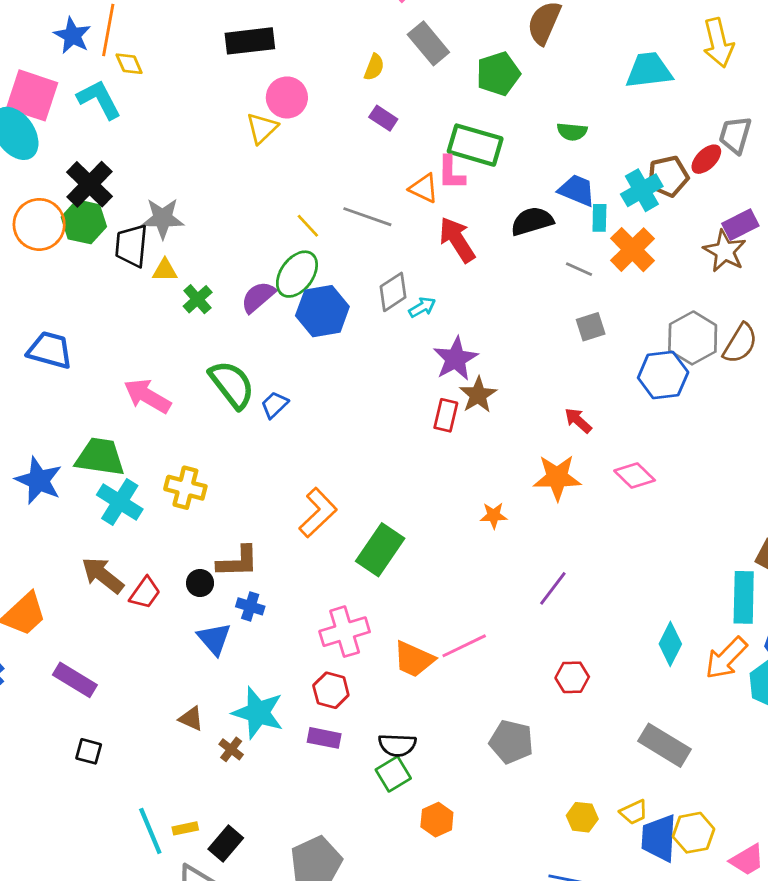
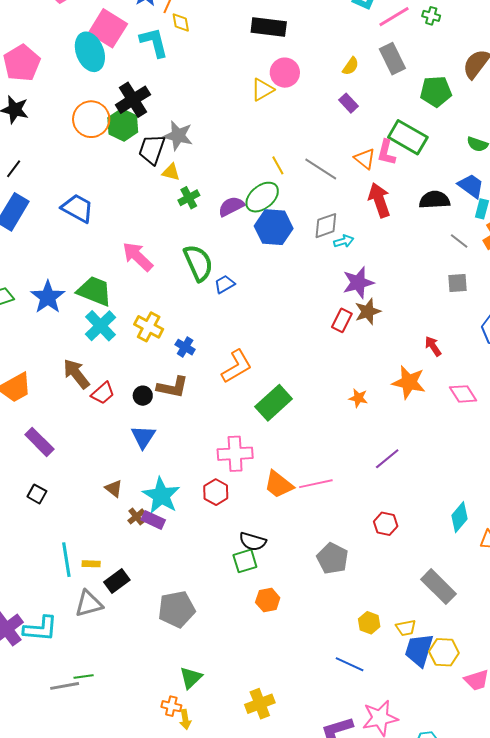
blue cross: (250, 606) -> (185, 347), moved
purple rectangle: (324, 738) -> (153, 520), moved

